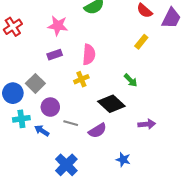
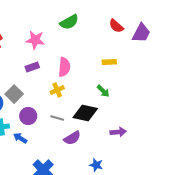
yellow rectangle: (141, 42) -> (109, 62), moved, turned 48
black diamond: (111, 104) -> (85, 113), turned -30
gray line: (71, 123) -> (57, 118), moved

